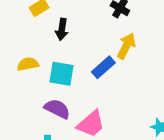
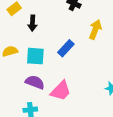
yellow arrow: (126, 46) -> (95, 29), moved

